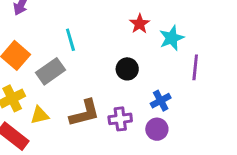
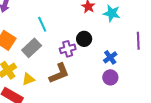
cyan star: (172, 38) -> (112, 13), turned -30
purple line: (195, 67) -> (138, 41), moved
purple cross: (120, 119) -> (68, 49), moved

